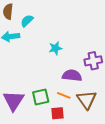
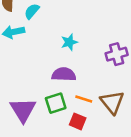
purple semicircle: (72, 75) -> (64, 74), moved
red square: (57, 113) -> (78, 121), turned 32

